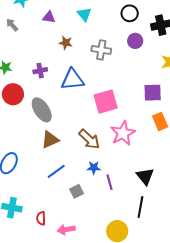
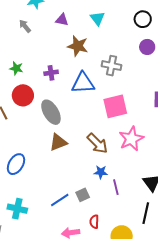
brown star: (66, 43) -> (78, 46), size x1.5
gray cross: (101, 50) -> (111, 66), moved
blue line: (56, 171) -> (60, 200), moved
red semicircle: (41, 218) -> (94, 222), moved

